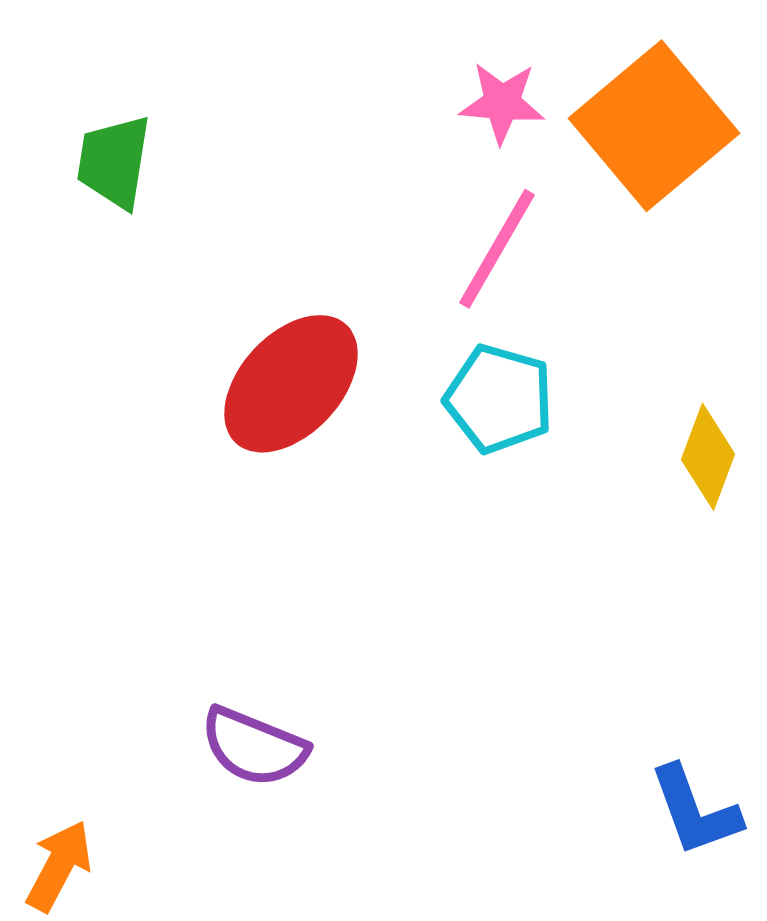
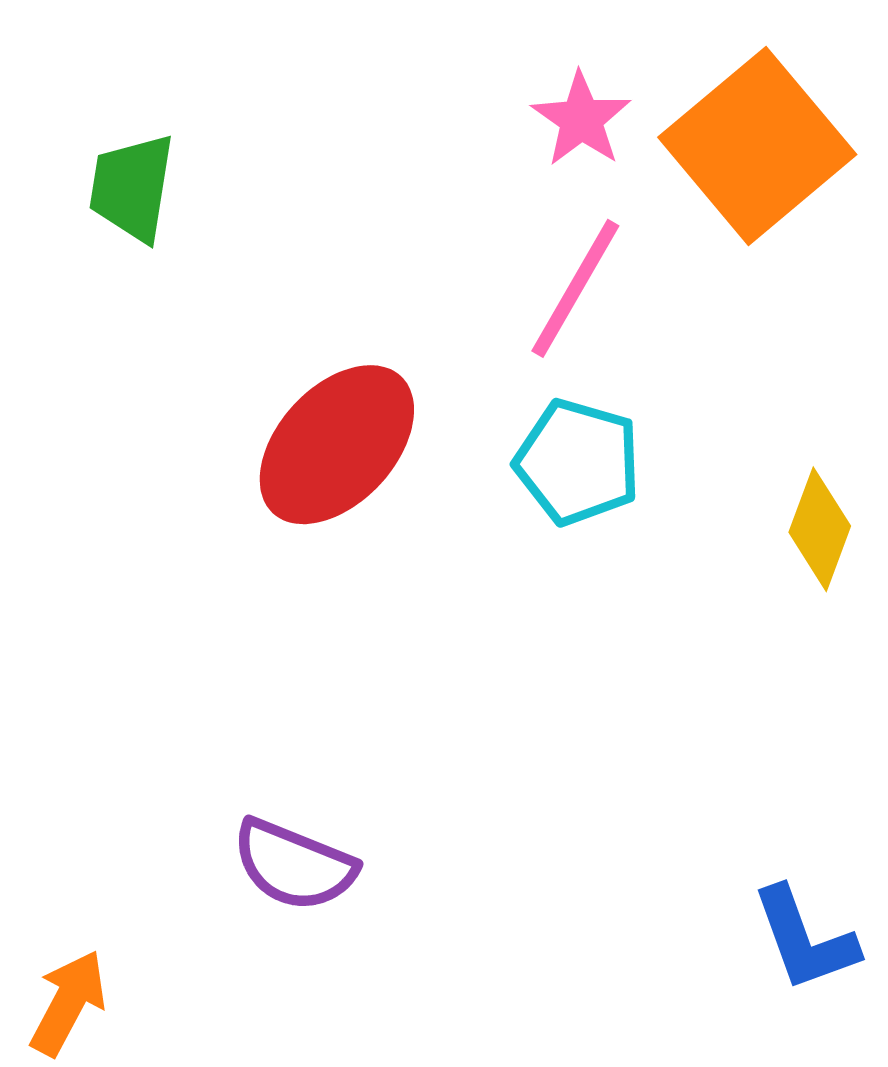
pink star: (502, 103) -> (581, 119), turned 30

